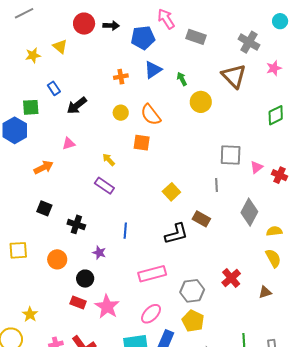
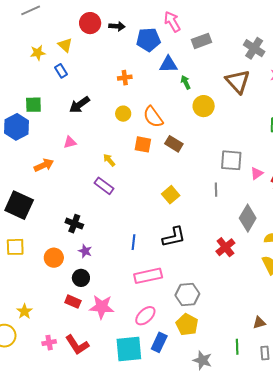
gray rectangle: (196, 37) -> (201, 41), turned -42
blue triangle: (153, 70) -> (168, 64), moved, turned 30
blue rectangle: (54, 88) -> (61, 71), moved
black square: (44, 208) -> (19, 205), moved, size x1.8
brown rectangle: (201, 219) -> (174, 144), moved
blue line: (125, 231) -> (134, 242), moved
purple star: (99, 253) -> (85, 251), moved
red cross: (231, 278) -> (225, 247), moved
brown triangle: (265, 292) -> (259, 323), moved
pink star: (107, 307) -> (102, 307), turned -30

